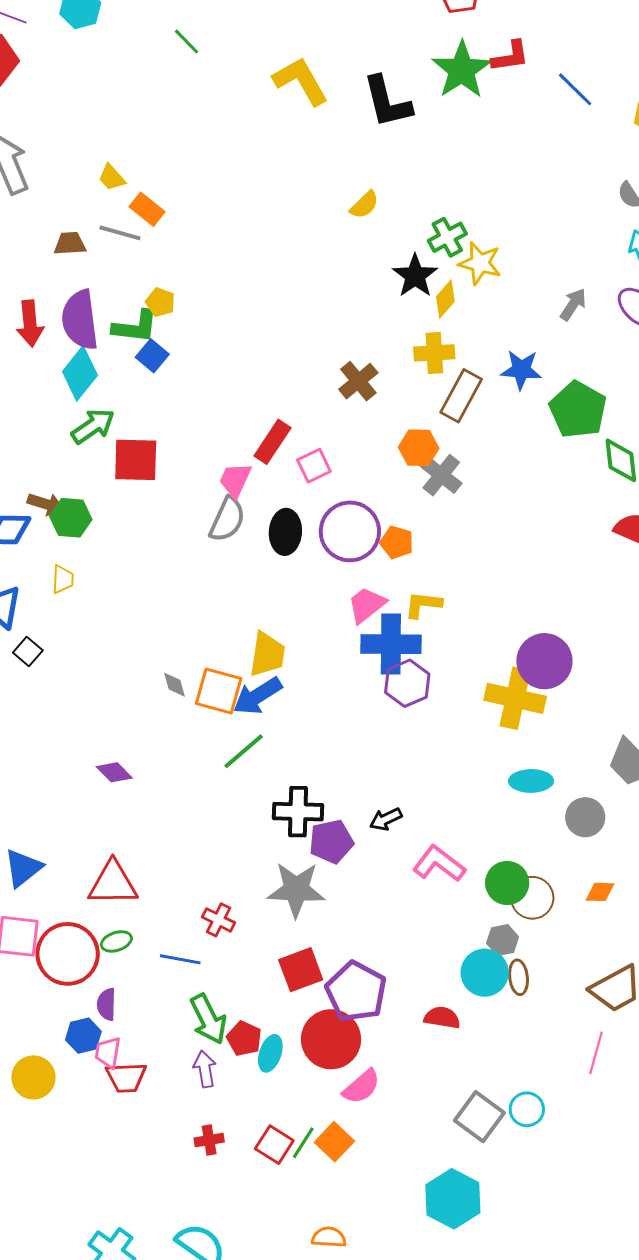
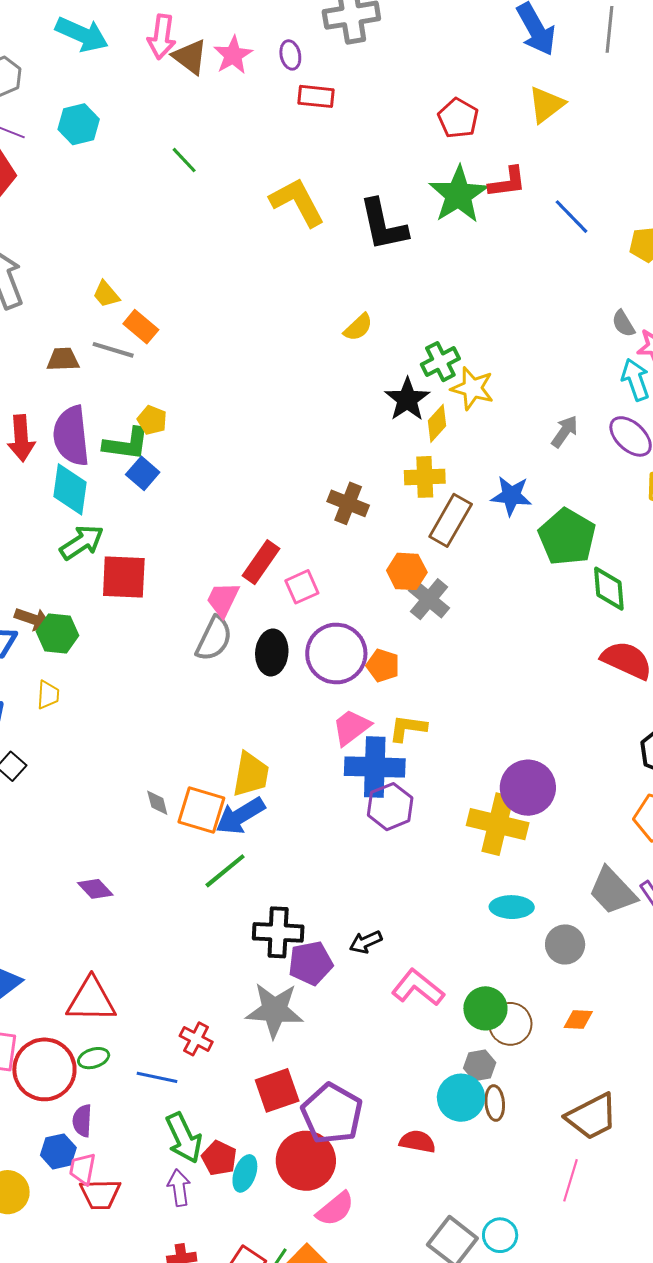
cyan diamond: (80, 373) -> (70, 489), turned -32
brown cross: (358, 381) -> (348, 503), turned -30

